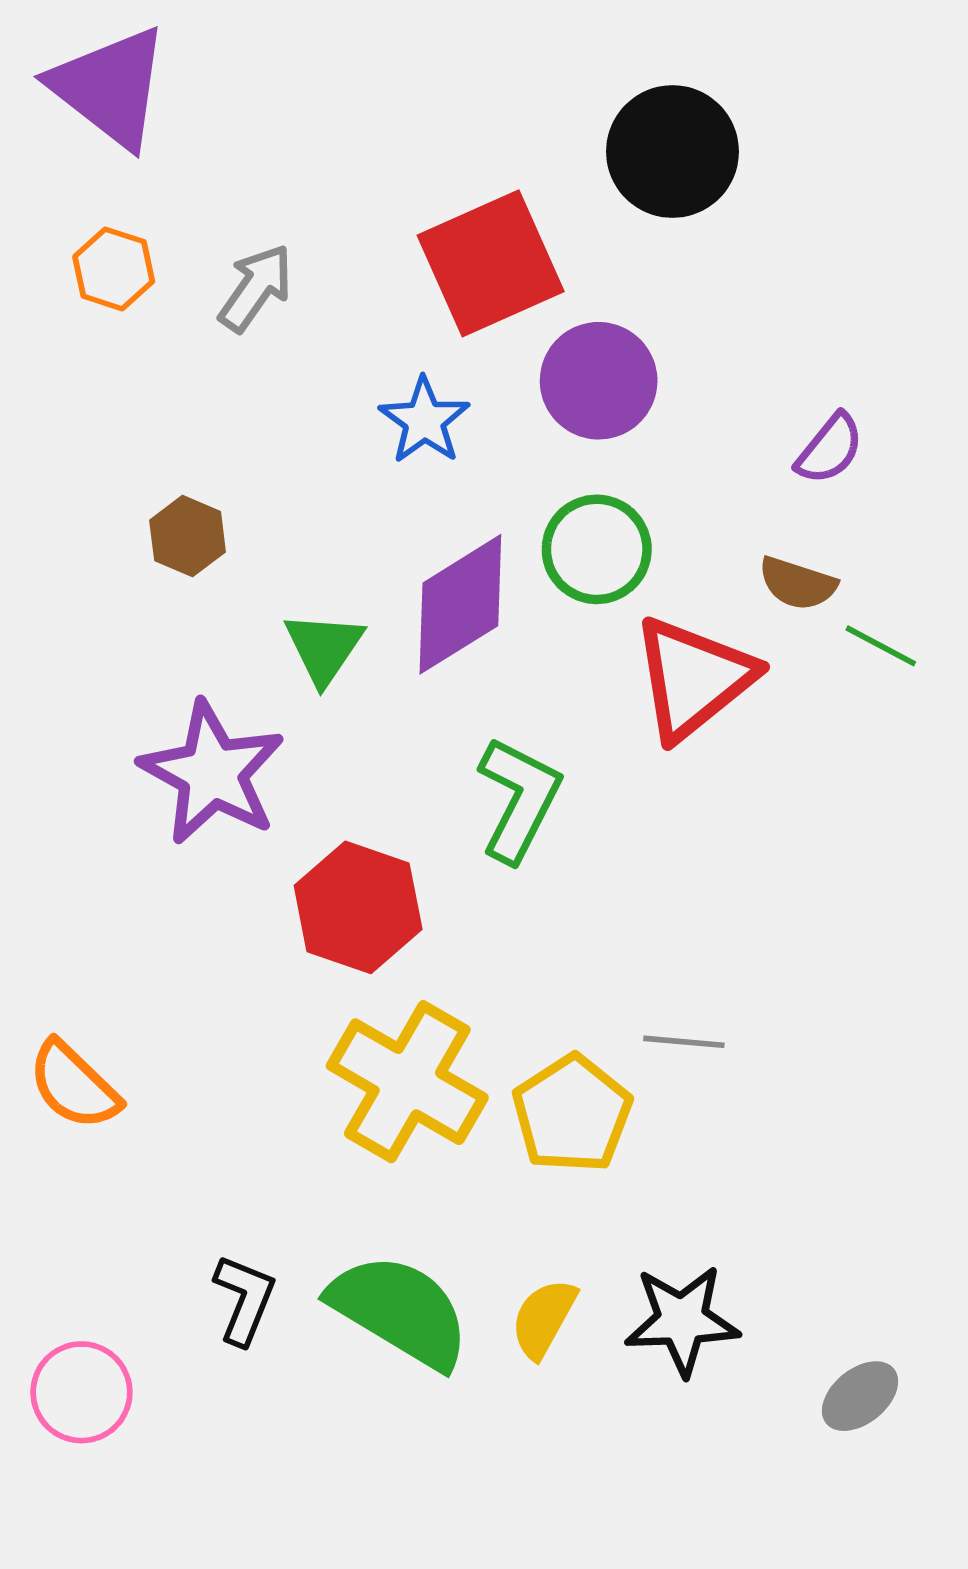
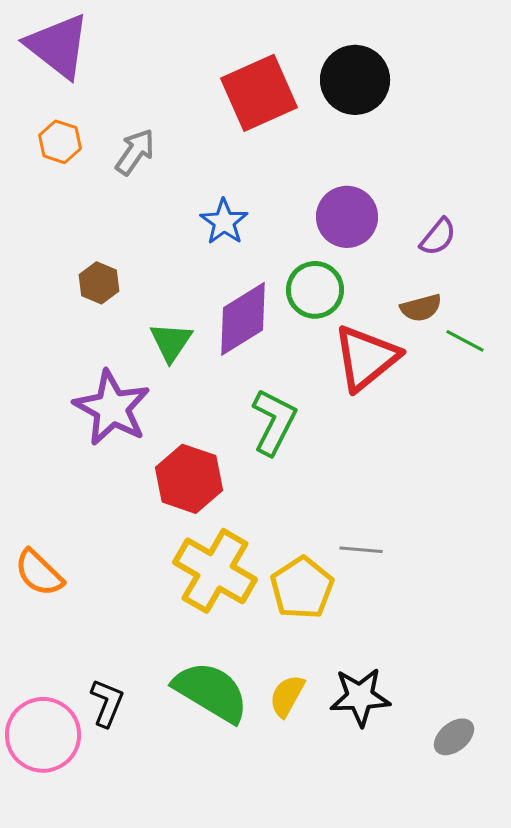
red square: (491, 263) -> (259, 93), moved
purple circle: (599, 381) -> (347, 217), moved
brown semicircle: (798, 583) -> (421, 308), turned -33
black L-shape: (244, 1299) -> (107, 703), moved
pink circle: (81, 1392) -> (43, 735), size x1.4

